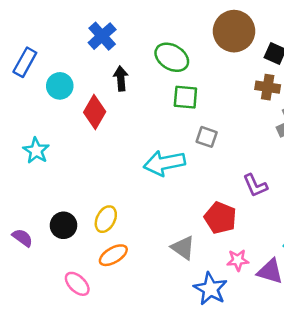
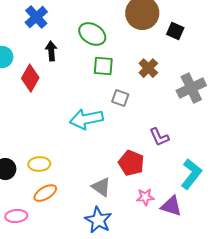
brown cross: (268, 87) -> (148, 68), moved, turned 36
yellow ellipse: (106, 219) -> (39, 164), turned 60
pink ellipse: (77, 284) -> (16, 216), turned -50
blue star: (210, 289) -> (98, 220), moved

